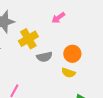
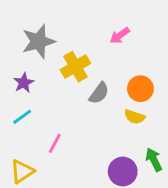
gray semicircle: (44, 57) -> (99, 93), turned -42

